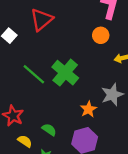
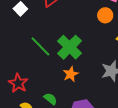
orange star: (88, 109) -> (71, 74), moved

